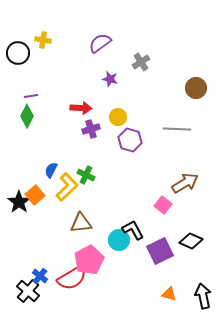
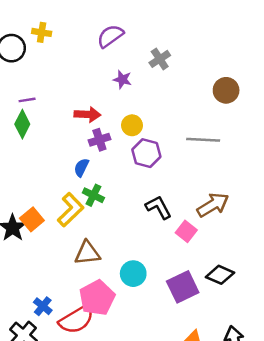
blue semicircle: (51, 170) -> (81, 167), moved
black L-shape: (133, 230) -> (159, 207), moved
blue cross: (40, 276) -> (43, 306), moved

